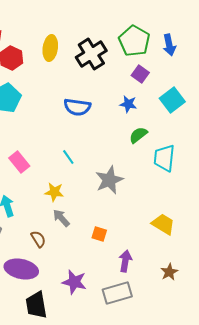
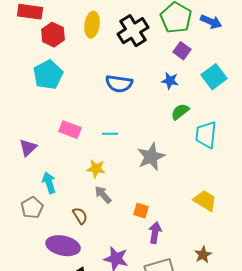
blue arrow: (169, 45) -> (211, 22), turned -55
cyan line: (68, 157) -> (110, 134), turned -56
pink rectangle: (19, 162) -> (70, 130), moved, turned -30
purple arrow: (125, 261) -> (155, 233), moved
brown star: (169, 272) -> (203, 255), moved

